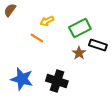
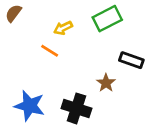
green rectangle: (80, 28) -> (107, 19), moved
brown star: (79, 53) -> (106, 83), moved

